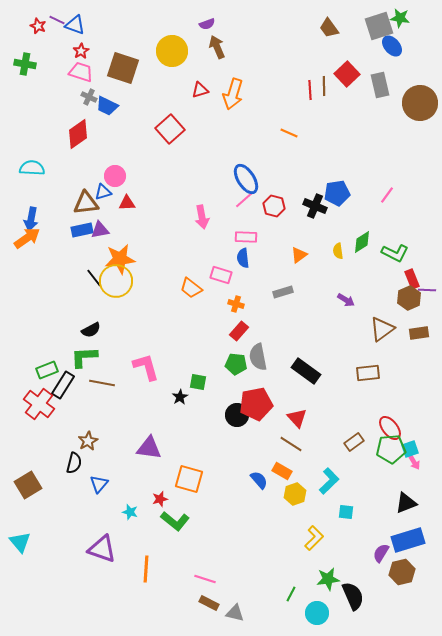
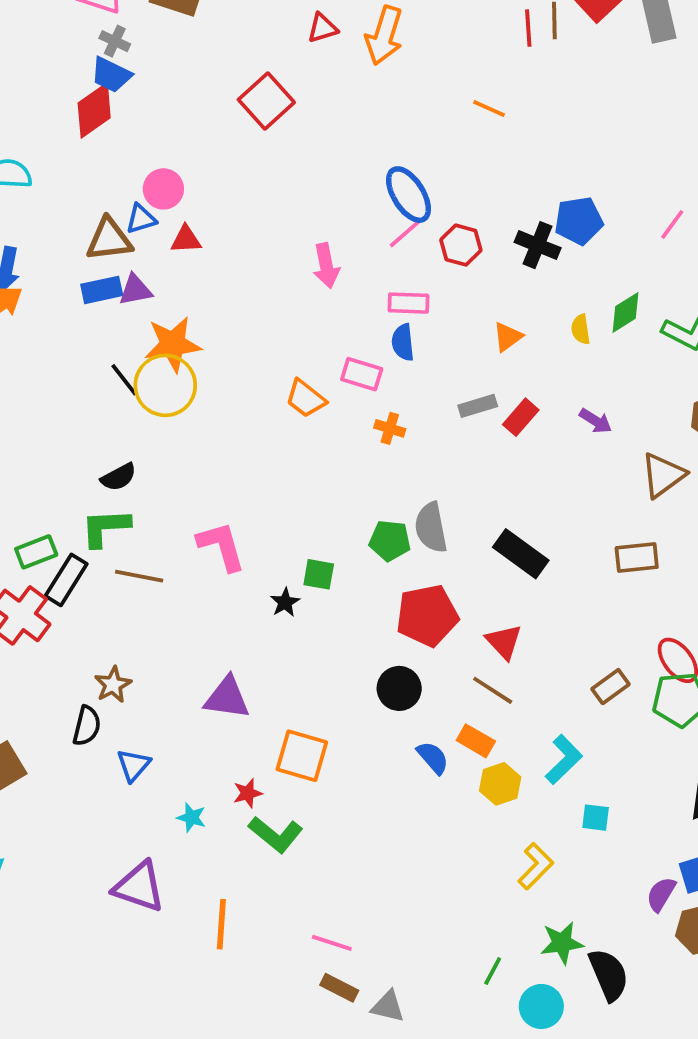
blue trapezoid: (107, 106) -> (111, 75), moved
red rectangle: (239, 331) -> (521, 417), moved
black circle: (237, 415) -> (399, 688), moved

